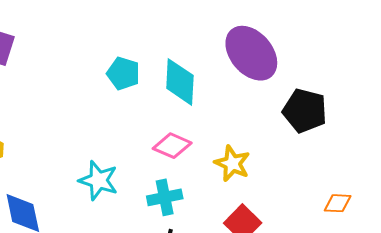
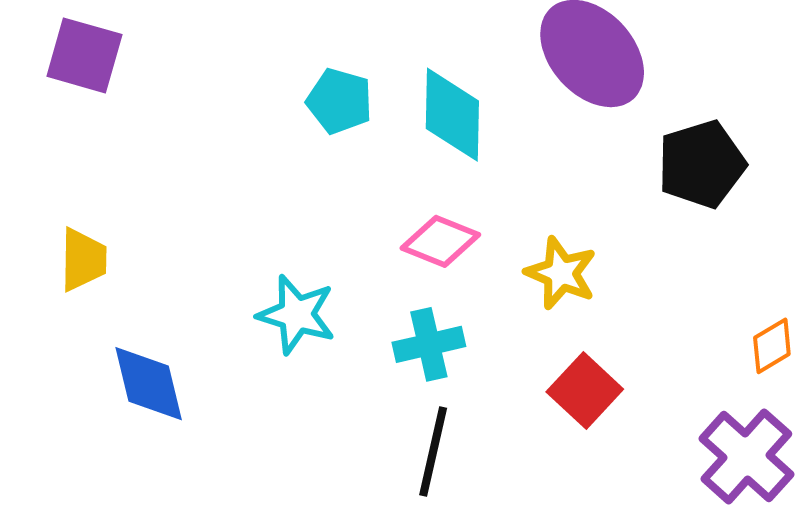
black pentagon: (305, 111) -> (701, 164), turned -30
orange diamond: (338, 203) -> (772, 346), turned -32

